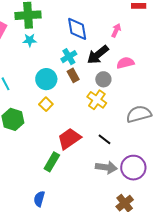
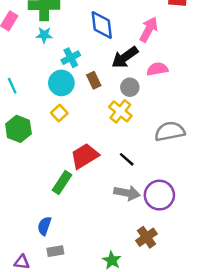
pink arrow: (116, 30) -> (149, 29), size x1.5
cyan cross: (69, 57) -> (71, 58), moved

